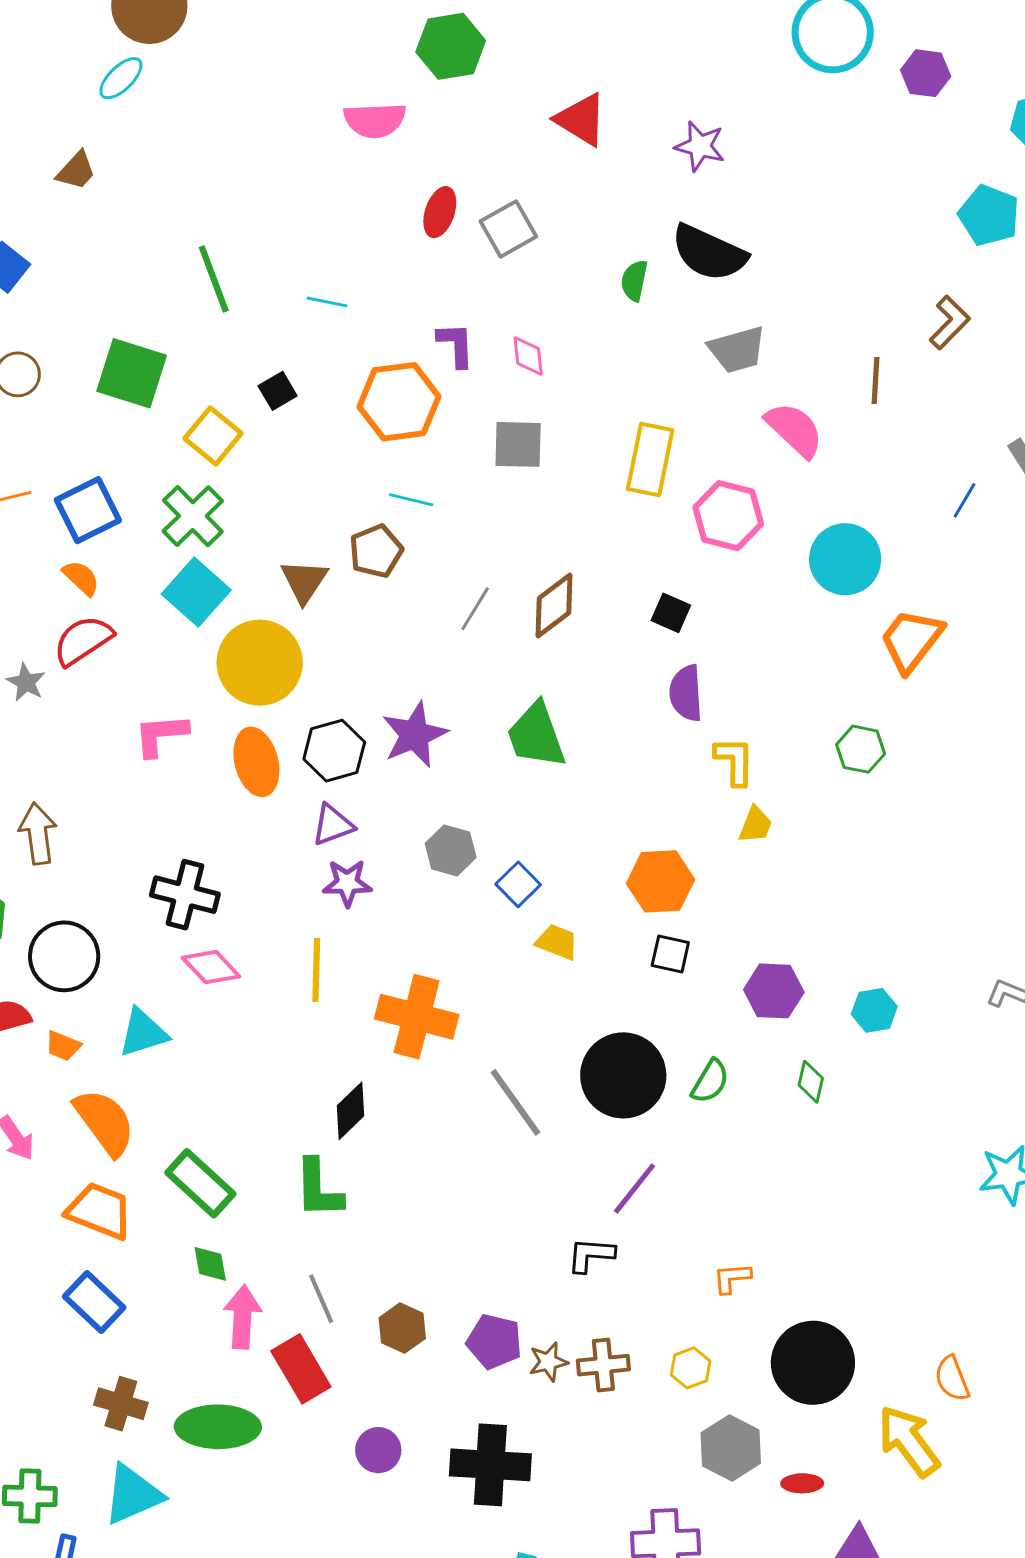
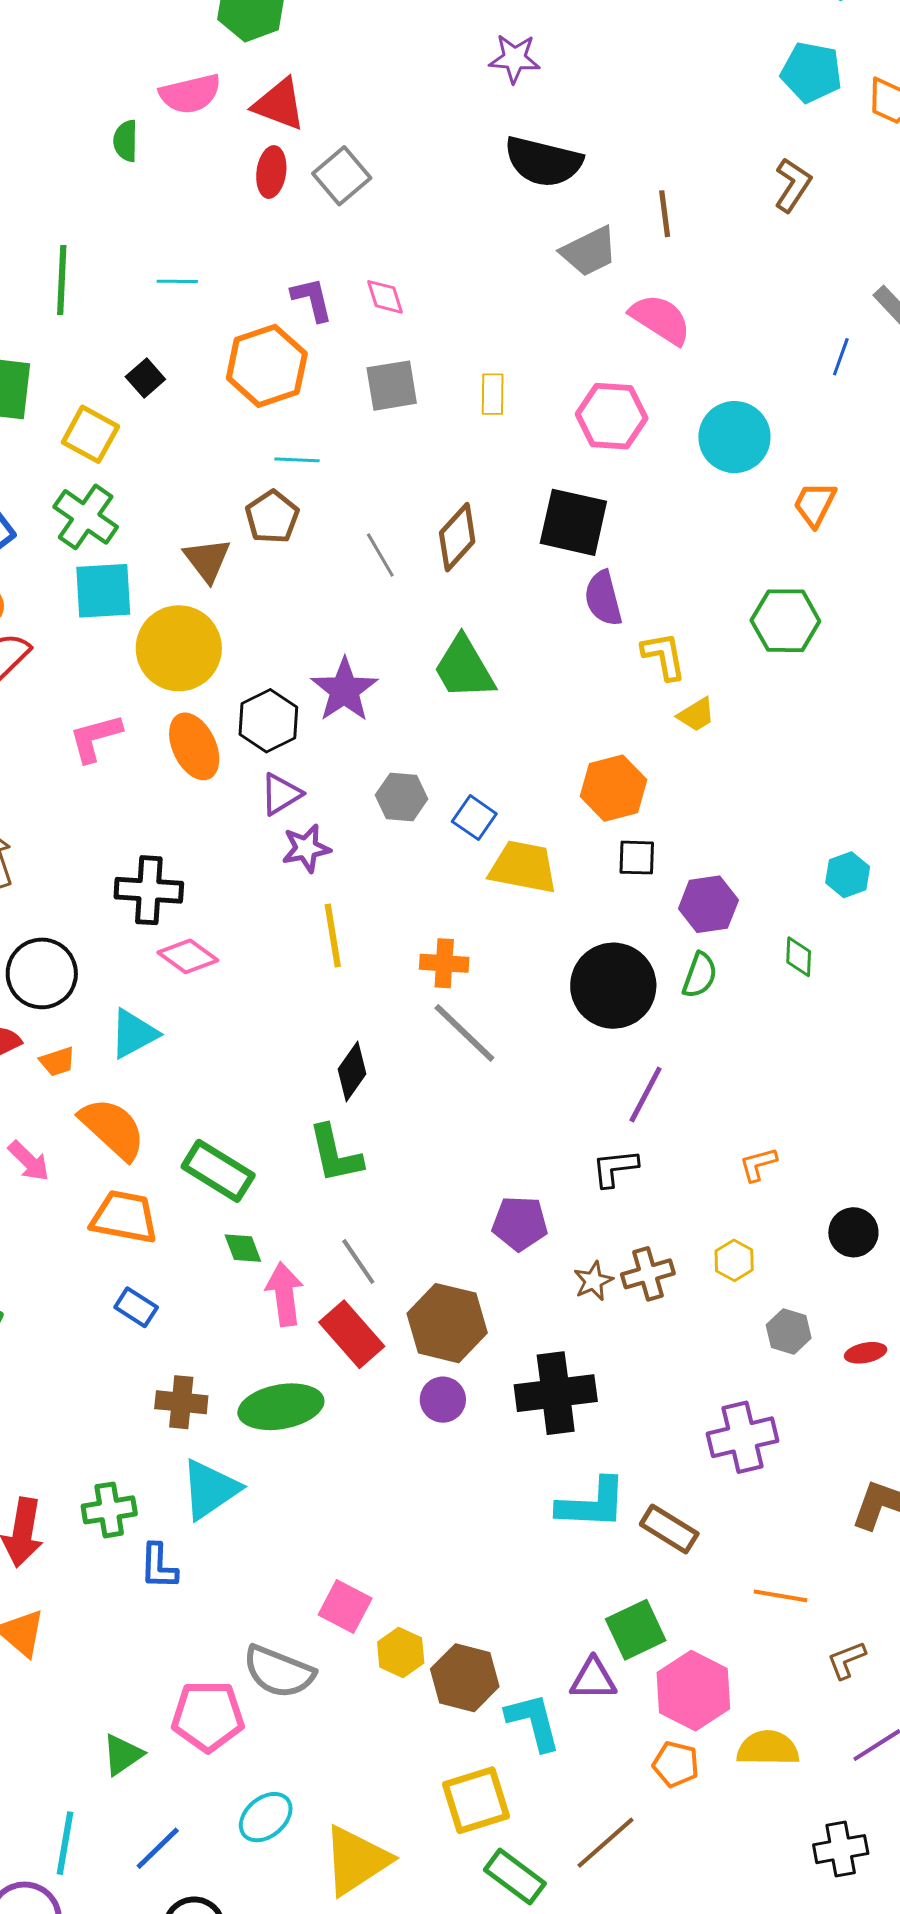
red triangle: (581, 120) -> (279, 104), moved
green line: (214, 279) -> (62, 280), turned 34
green semicircle: (634, 281) -> (126, 141), moved
brown line: (876, 381) -> (665, 214), moved
yellow rectangle: (650, 460) -> (493, 394), moved, size x0.6
cyan square: (196, 592) -> (103, 591), turned -34
gray line: (475, 609) -> (380, 555), turned -51
black square: (671, 613) -> (573, 522), size x1.8
orange trapezoid: (911, 640) -> (815, 504), size x0.7
green hexagon: (861, 749) -> (785, 621), size x1.4
yellow trapezoid: (755, 825) -> (696, 715), turned 48
yellow trapezoid: (557, 942) -> (523, 867), size x1.6
yellow line: (316, 970) -> (333, 936), moved
purple hexagon: (774, 991) -> (708, 904), moved
orange cross: (417, 1017) -> (444, 963), moved, size x0.6
orange trapezoid: (63, 1046) -> (57, 1062), turned -30
gray line: (516, 1102) -> (464, 1033), moved
blue rectangle: (94, 1302) -> (136, 1307), size x0.7
brown hexagon: (402, 1328) -> (447, 1323), moved, size x1.6
purple pentagon: (494, 1342) -> (520, 1223), moved
black circle: (813, 1363) -> (853, 1232), size x0.6
gray hexagon: (731, 1448) -> (789, 1331), size x0.7

